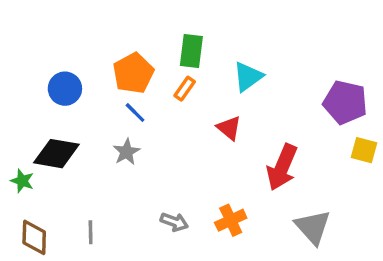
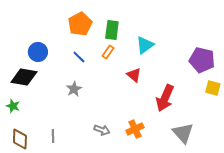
orange pentagon: (133, 73) -> (80, 24), moved
blue line: (135, 113) -> (79, 57), moved
black diamond: (56, 154) -> (24, 77), moved

